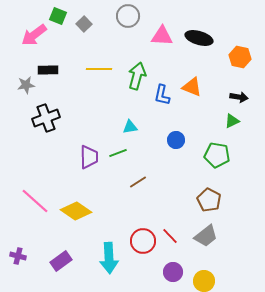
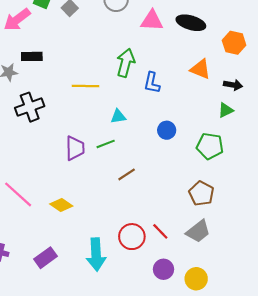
yellow line: (99, 69) -> (86, 86), moved
orange triangle: (192, 87) -> (200, 69), moved
yellow diamond: (76, 211) -> (61, 205), size x0.7

